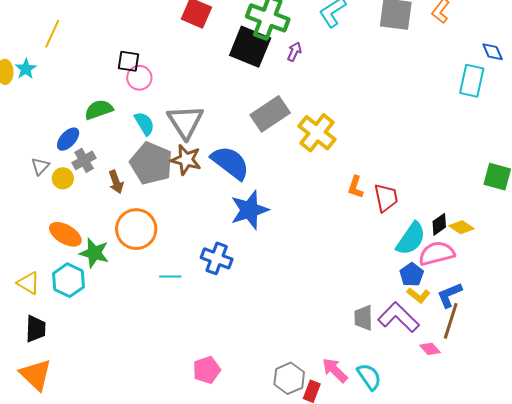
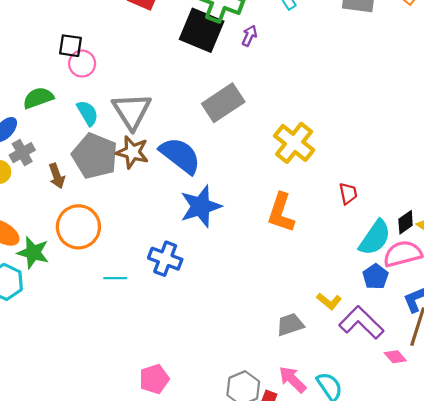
yellow cross: (317, 133) -> (294, 143), moved
orange L-shape: (356, 187) -> (281, 213), moved, size x1.6
red trapezoid: (386, 198) -> (348, 193), size x0.7
yellow L-shape: (419, 295) -> (329, 301), moved
gray trapezoid: (363, 318) -> (290, 325), moved, turned 72

